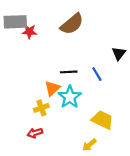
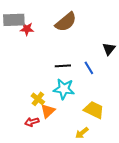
orange triangle: (52, 88) -> (48, 111), moved
cyan star: (70, 97) -> (64, 89), turned -30
yellow cross: (41, 108) -> (38, 99), turned -32

